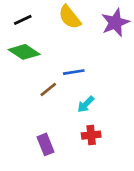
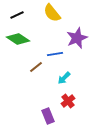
purple star: (115, 23) -> (77, 38), moved
red cross: (91, 135) -> (68, 101), turned -32
purple rectangle: (46, 144) -> (48, 116), moved

